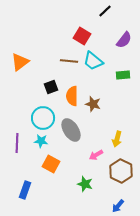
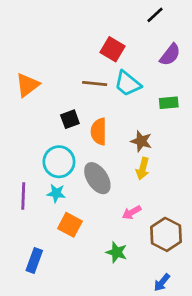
black line: (105, 11) -> (155, 15), moved
brown star: (93, 104) -> (141, 141), moved
yellow arrow: (117, 139) -> (143, 169), moved

